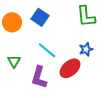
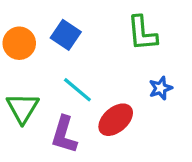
blue star: (86, 49) -> (161, 88), moved
green triangle: (14, 61) -> (23, 108), size x1.5

